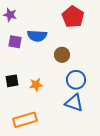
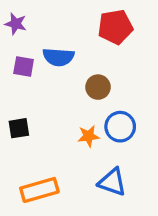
red pentagon: (73, 17) -> (115, 27), turned 30
orange star: (36, 85) -> (88, 136), moved
blue triangle: (74, 103) -> (112, 182), moved

